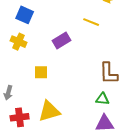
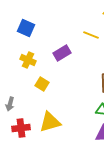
yellow cross: (18, 42) -> (28, 60), moved
yellow square: (41, 72) -> (42, 84), turned 32

